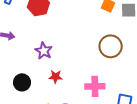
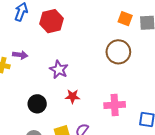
brown circle: (111, 46) -> (118, 52), moved

